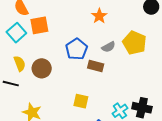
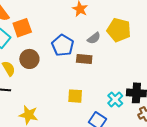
brown circle: (42, 68) -> (29, 59), moved

